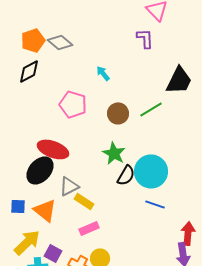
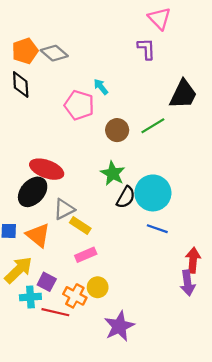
black diamond: (29, 71) -> (21, 85), turned -65
pink pentagon: (73, 104) -> (79, 105), moved

